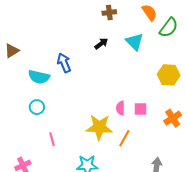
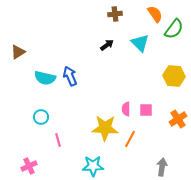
blue arrow: (64, 63) -> (70, 76), moved
cyan circle: (37, 107) -> (41, 117), moved

